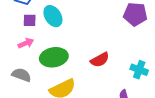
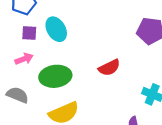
red semicircle: (100, 60) -> (109, 68), moved

